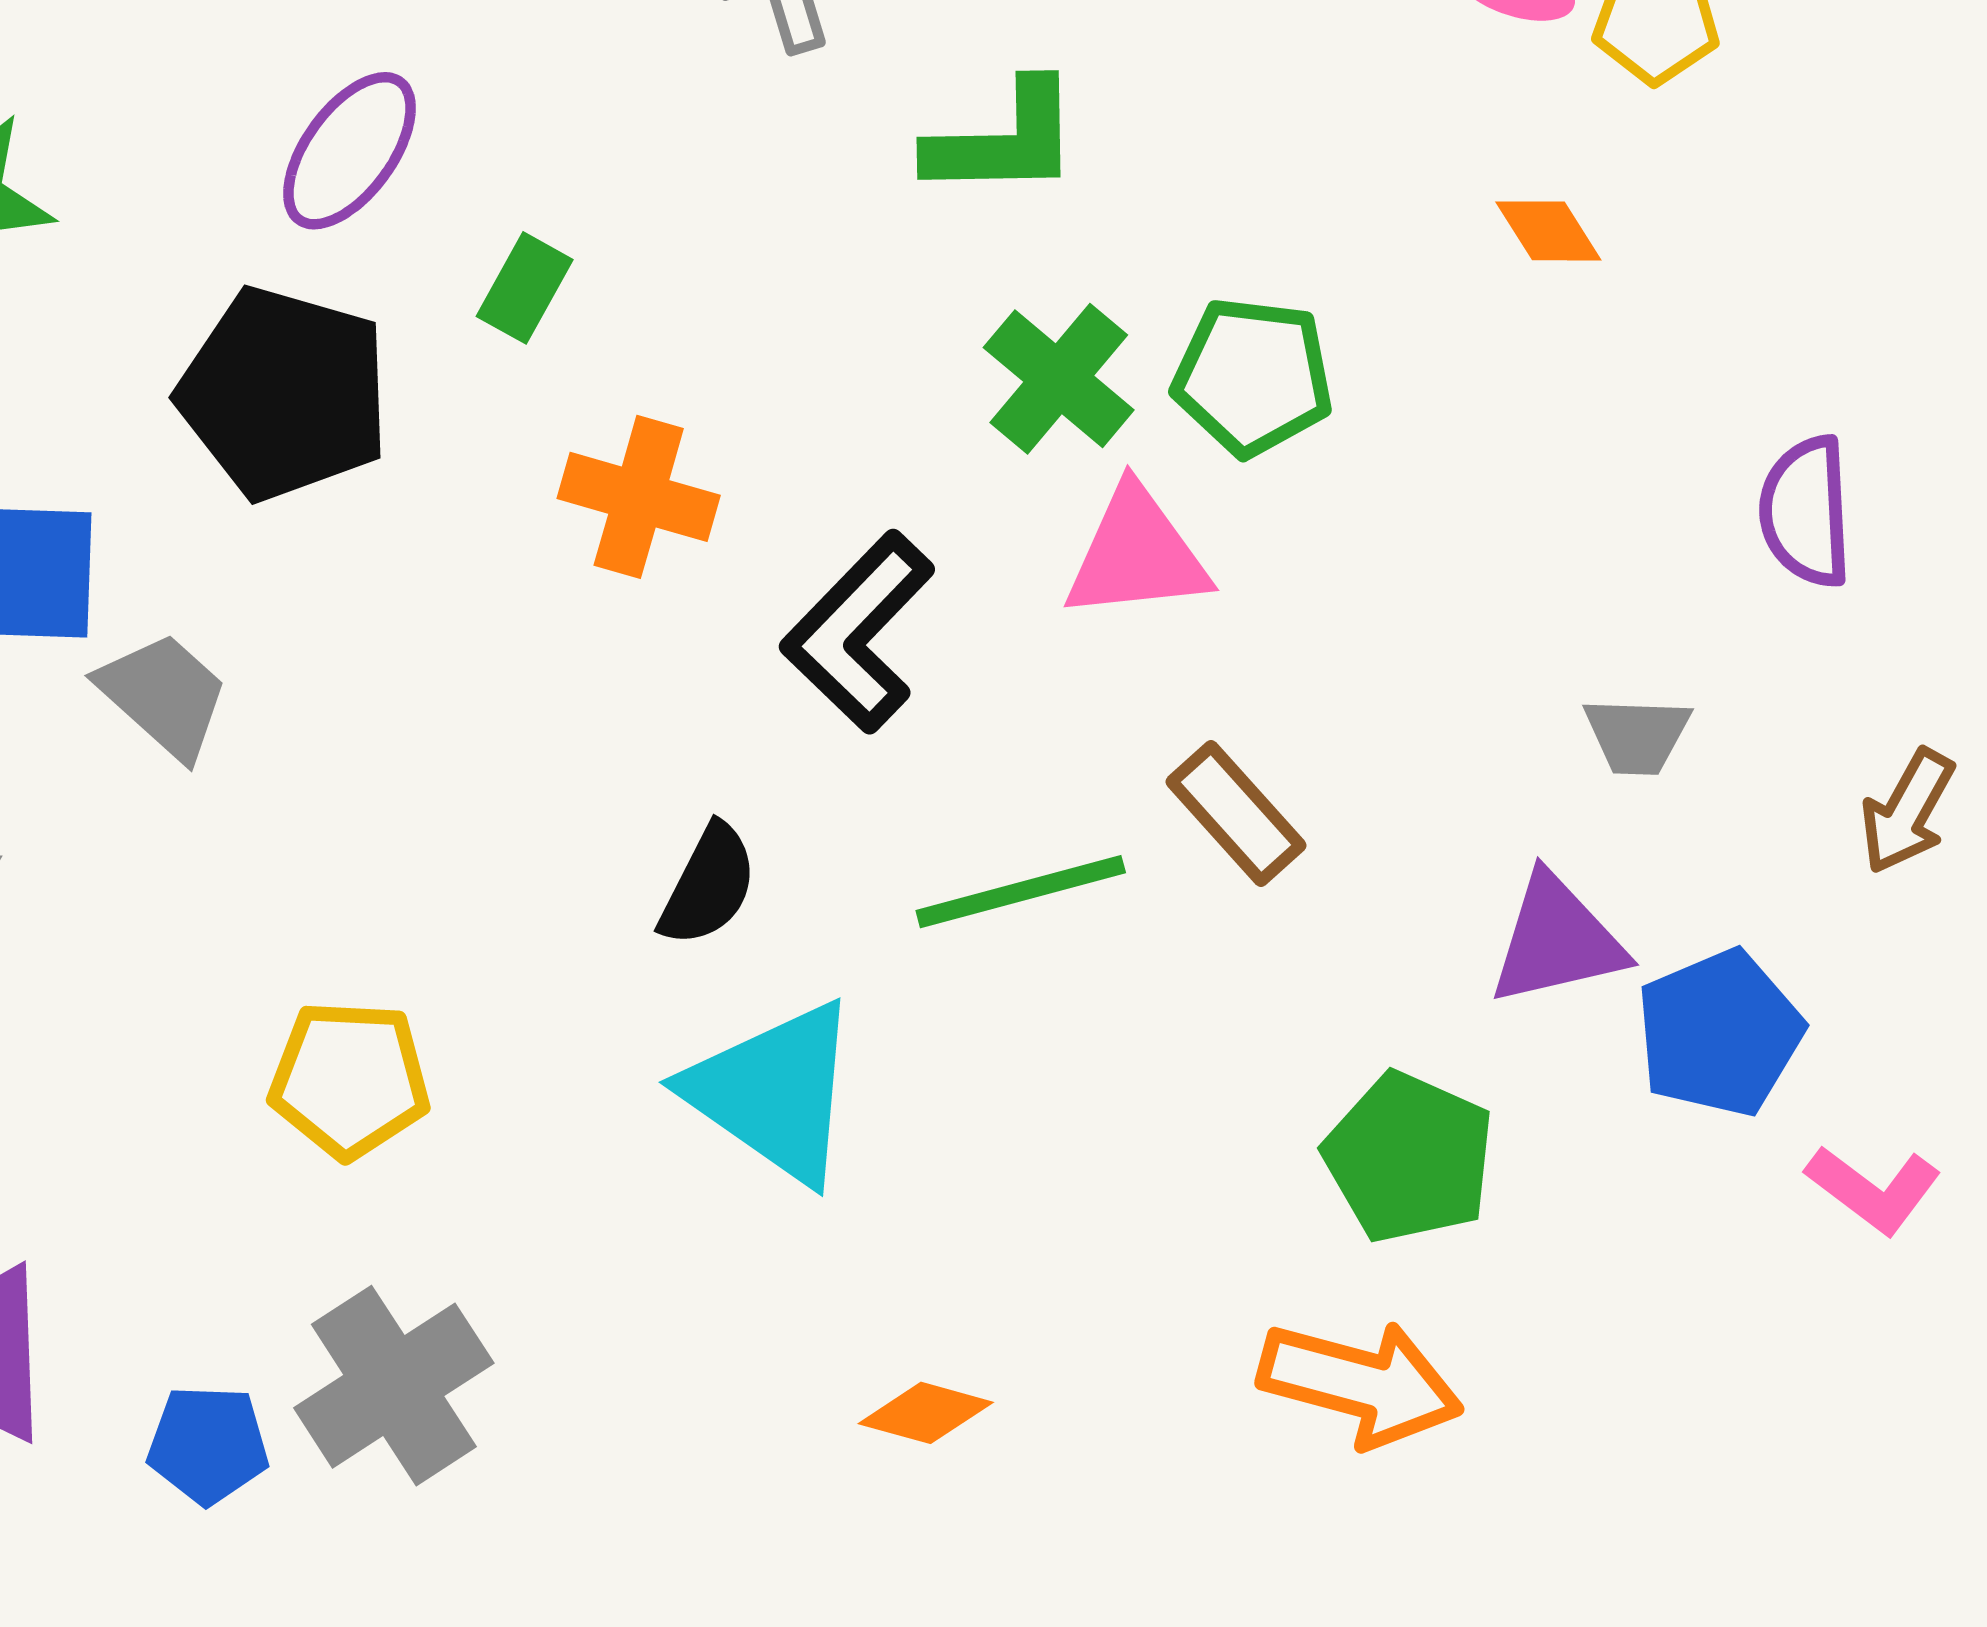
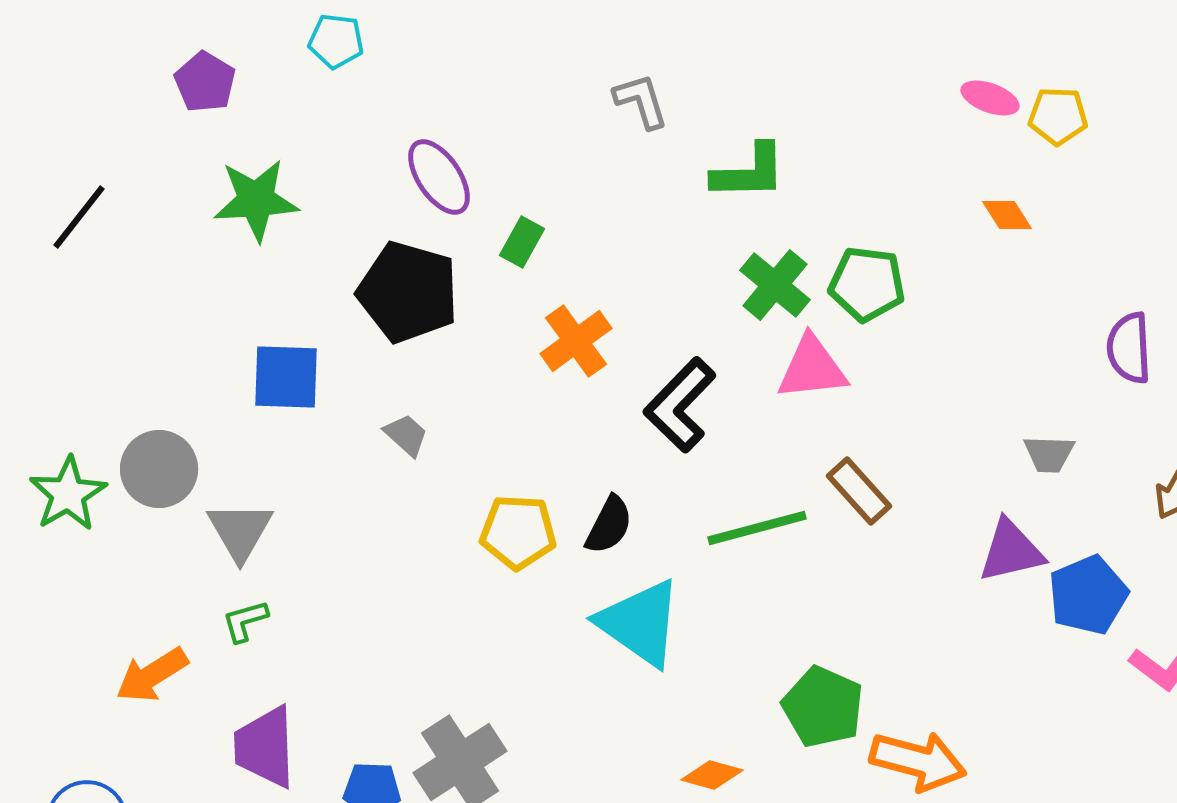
purple ellipse: (350, 151) -> (439, 177), turned -70
orange cross: (639, 497) -> (576, 341), turned 38
gray trapezoid: (164, 695) -> (406, 435), moved, size x0.7
yellow pentagon: (350, 1079) -> (518, 532), moved
green pentagon: (1409, 1158) -> (823, 707), moved

